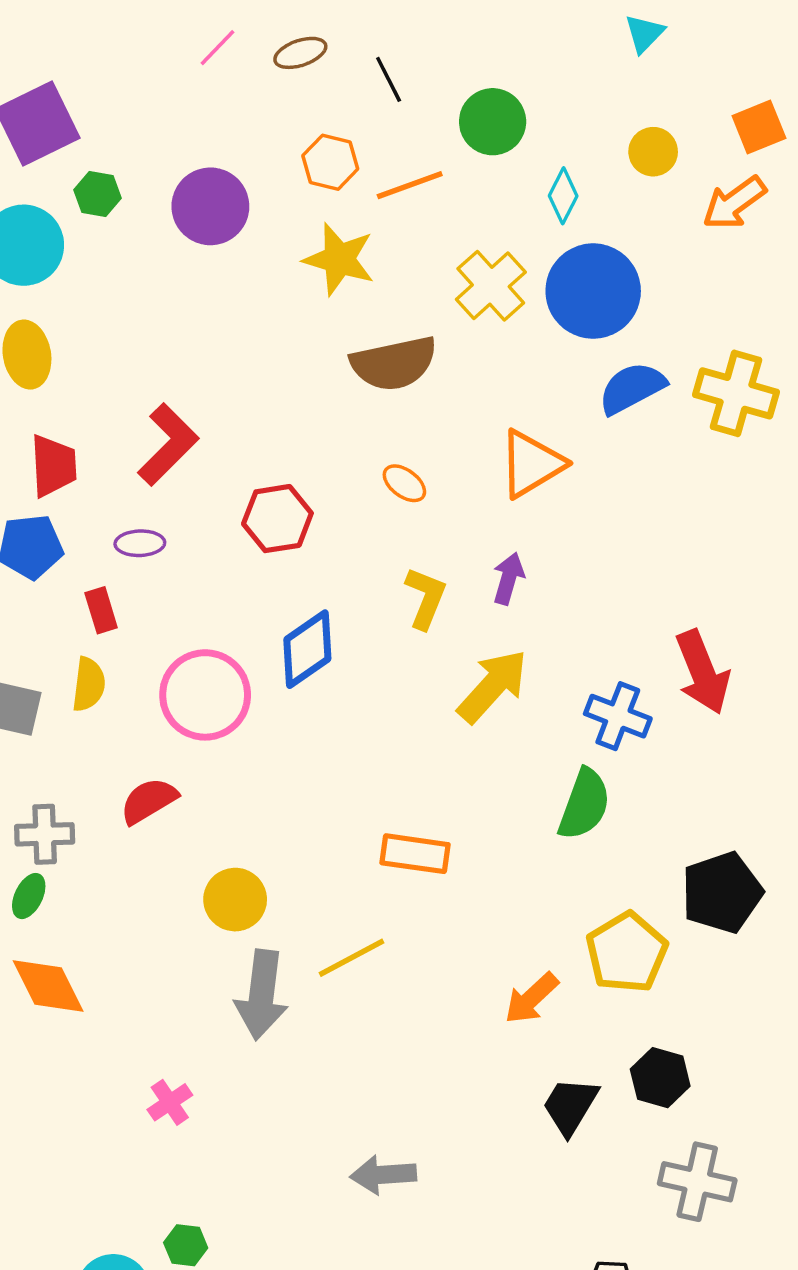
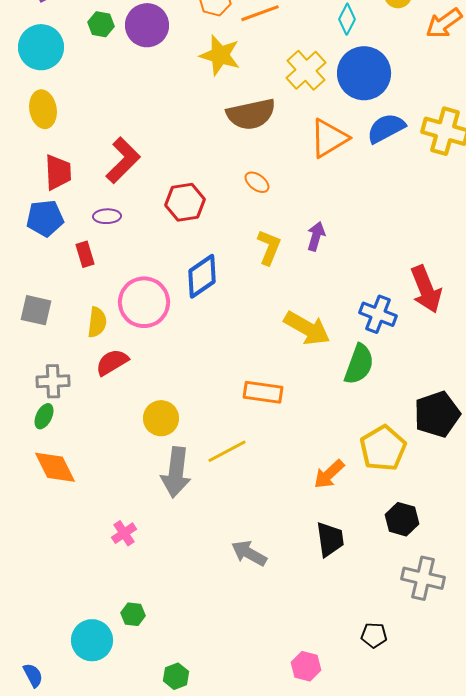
green hexagon: (98, 194) -> (101, 24), moved
orange triangle: (531, 464) -> (329, 138), moved
yellow semicircle: (89, 684) -> (97, 322), moved
yellow arrow: (493, 686) -> (307, 328), moved, turned 78
black trapezoid: (570, 1106) -> (330, 539), moved, turned 141
gray arrow: (383, 1175) -> (249, 553), moved, turned 33

